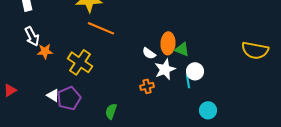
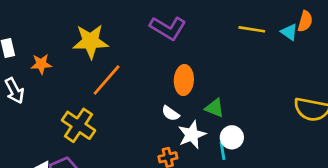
orange line: (101, 28) -> (107, 80), turned -72
orange ellipse: (168, 43) -> (184, 80), moved
orange star: (45, 51) -> (41, 64), moved

